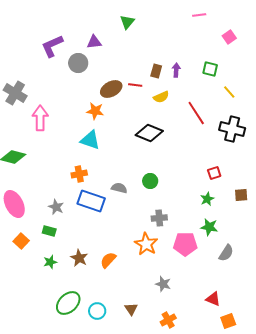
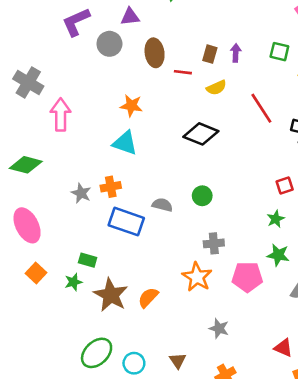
brown ellipse: (111, 89) -> (155, 53), moved, turned -70
gray star: (56, 207) -> (81, 193), moved
green rectangle: (49, 231) -> (88, 260), moved
brown star: (79, 258) -> (111, 295), size x1.5
green star: (50, 262) -> (73, 282), moved

